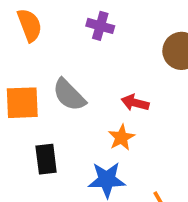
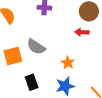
red arrow: (135, 103) -> (82, 32), moved

